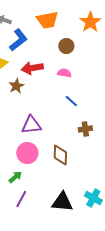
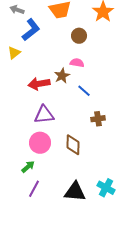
red arrow: (32, 68) -> (39, 84), moved
brown star: (16, 86) -> (62, 76), moved

